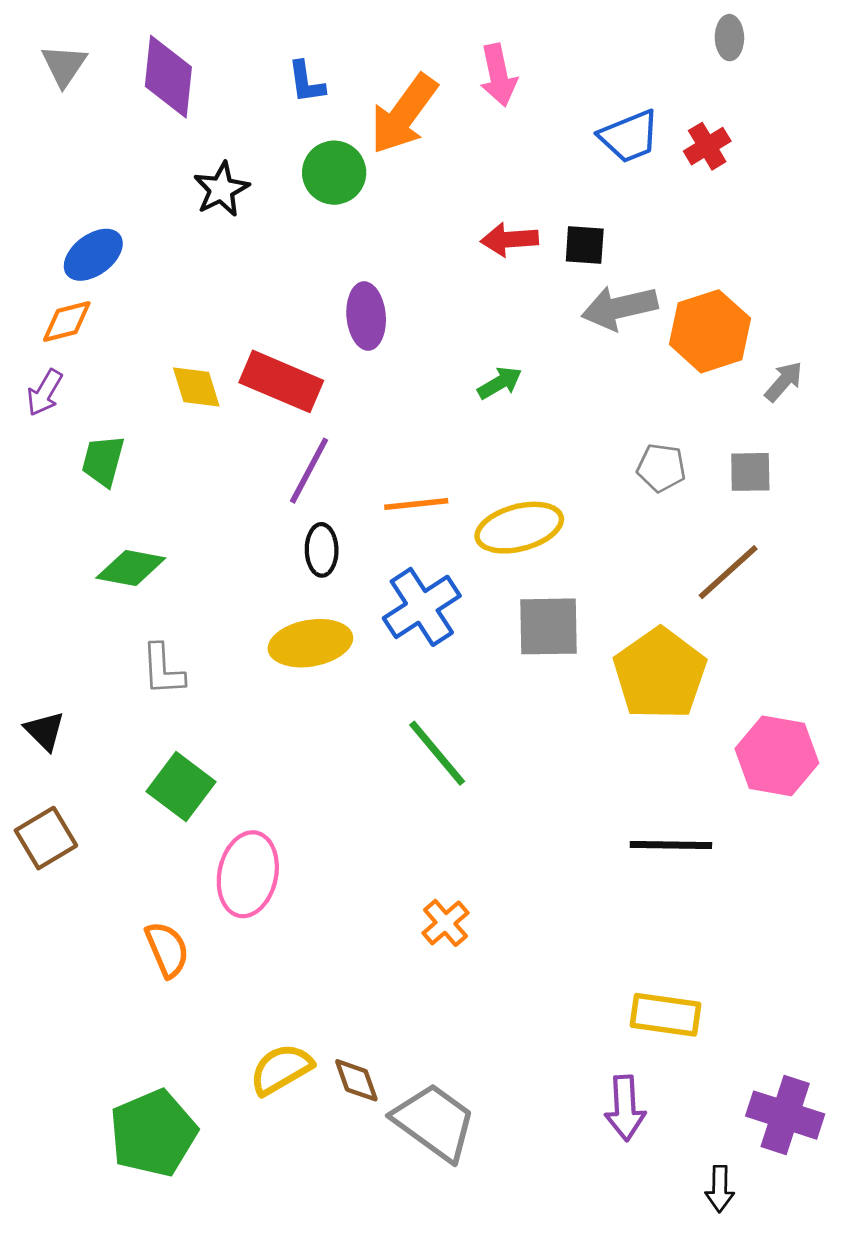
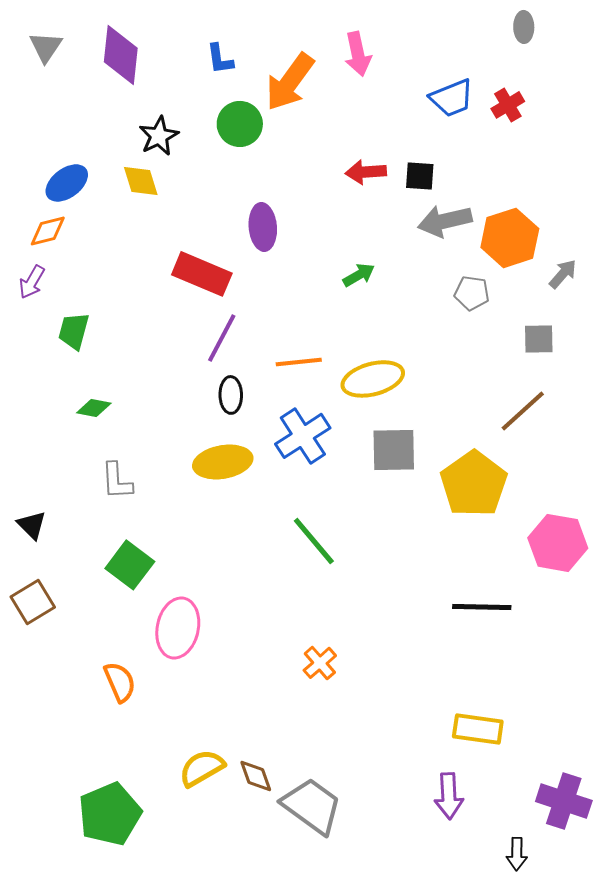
yellow diamond: (196, 387) -> (141, 181), moved
gray pentagon: (661, 468) -> (472, 293), moved
green diamond: (131, 568) -> (94, 408), size x0.7

